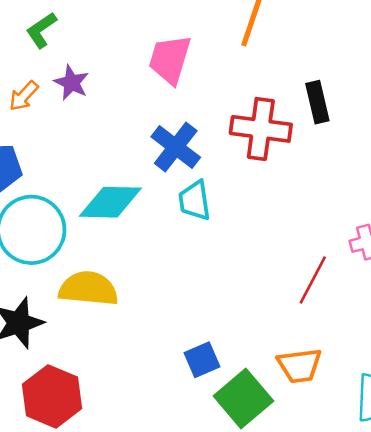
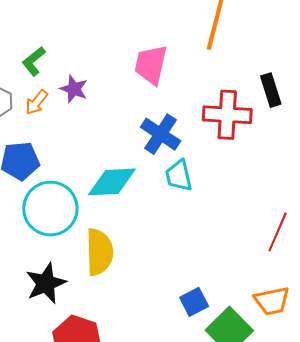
green L-shape: (41, 30) -> (34, 61), moved
yellow semicircle: (88, 289) -> (99, 252), turned 87

